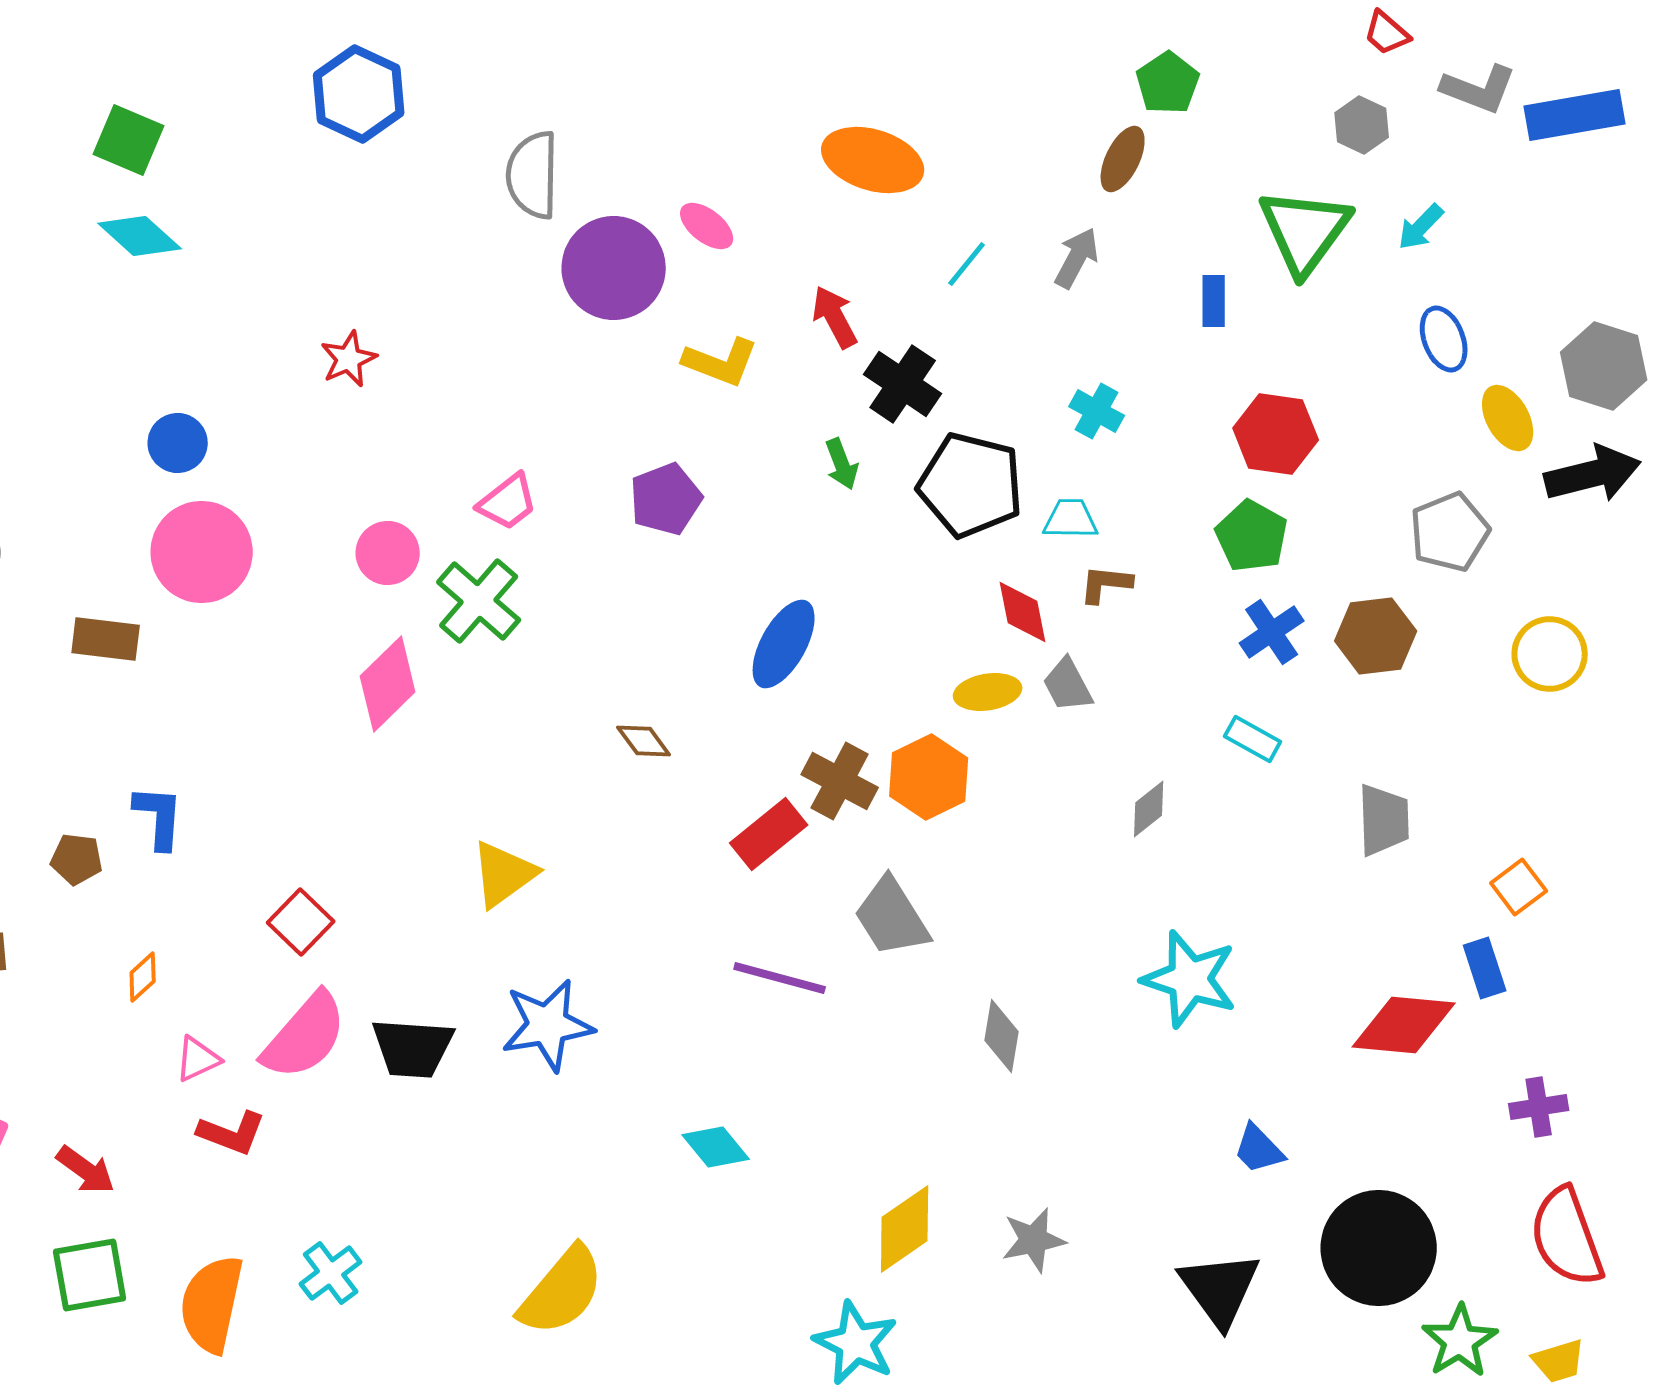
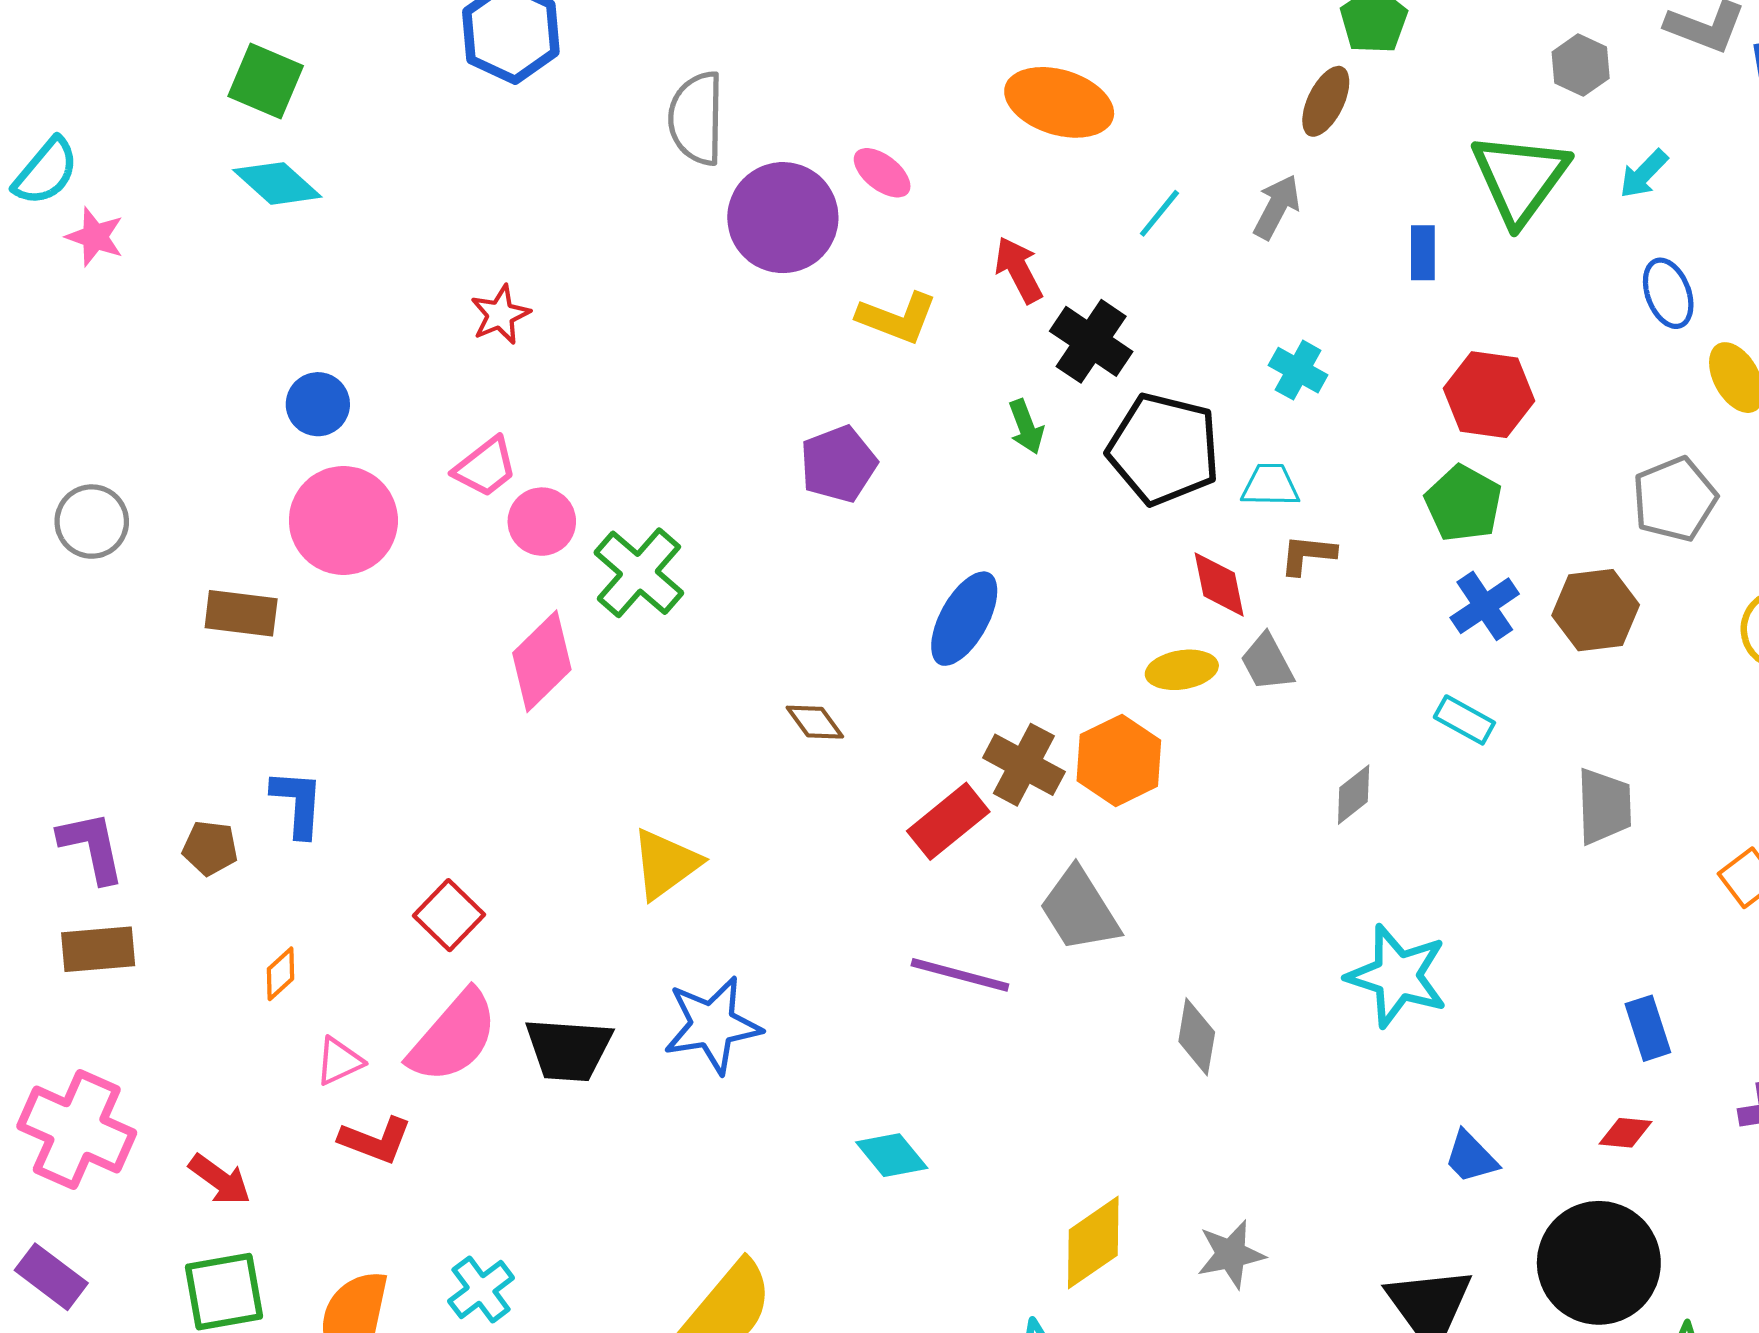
pink trapezoid: (508, 502) -> (485, 467), moved
blue rectangle: (1485, 968) -> (1648, 1028), moved
red diamond: (1404, 1025) -> (1626, 1133), moved, size x0.5

